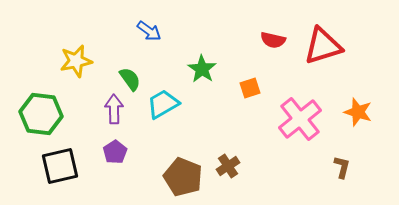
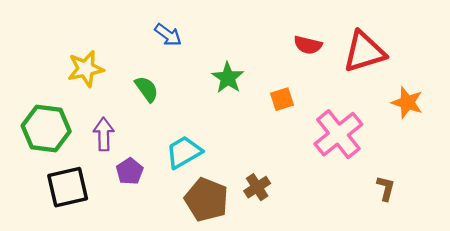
cyan trapezoid: (163, 104) -> (184, 152), moved
purple arrow: (114, 109) -> (104, 134), moved
orange star: (358, 112) -> (407, 103), moved

